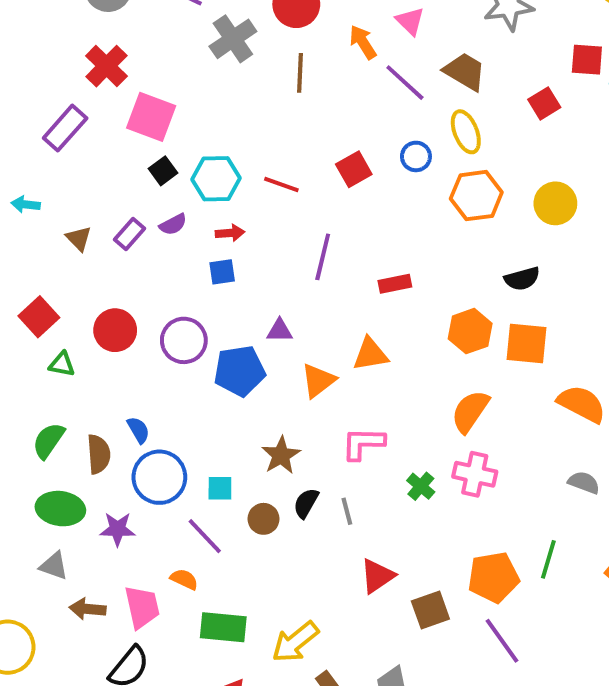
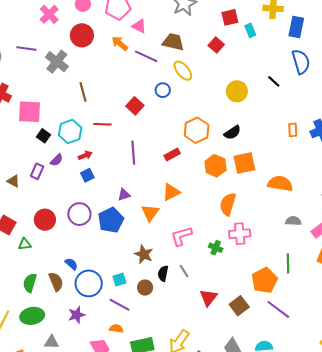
brown line: (300, 73) -> (83, 92), moved
orange hexagon: (476, 196) -> (197, 130), moved
green ellipse: (60, 509) -> (32, 316), moved

